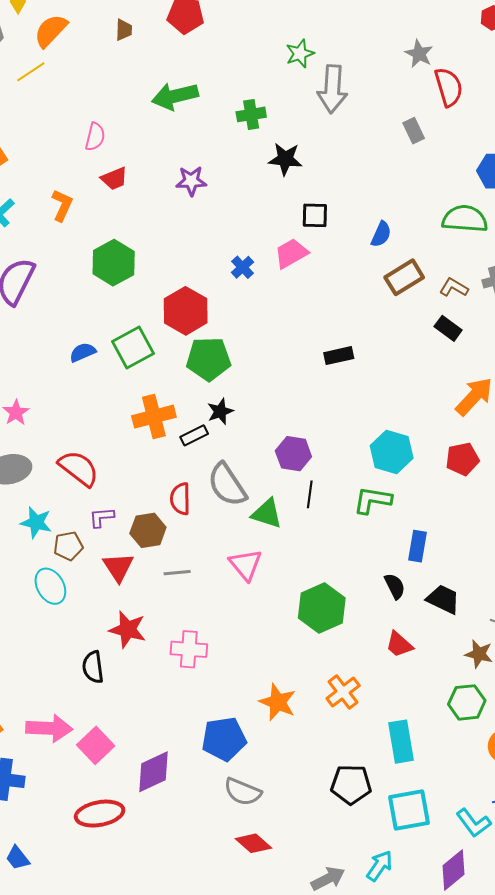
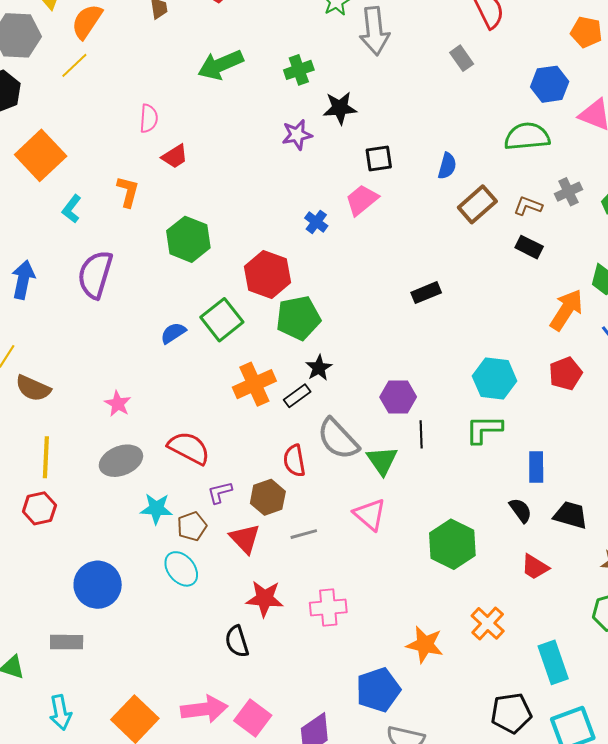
purple star: (191, 181) -> (297, 135), moved
green triangle: (267, 514) -> (382, 461), turned 48

